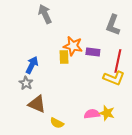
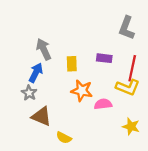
gray arrow: (45, 14) -> (44, 49), moved
orange star: (73, 46) -> (82, 91), moved
yellow star: (107, 113) -> (131, 126), moved
pink semicircle: (92, 114) -> (103, 104), moved

